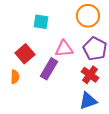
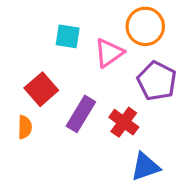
pink triangle: (64, 49) -> (109, 53), moved, turned -30
red cross: (90, 75) -> (124, 122), moved

